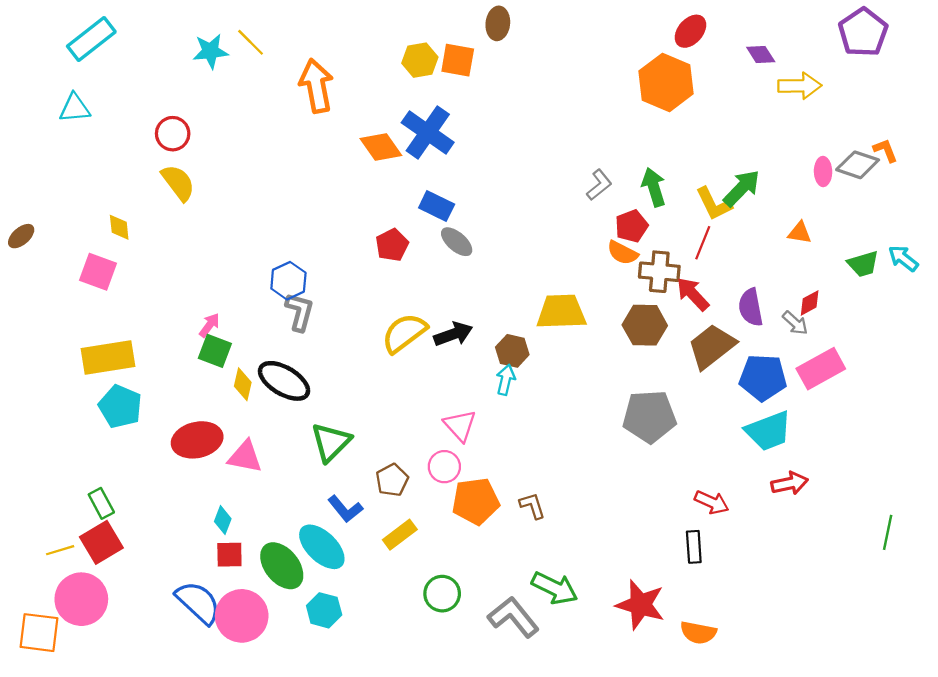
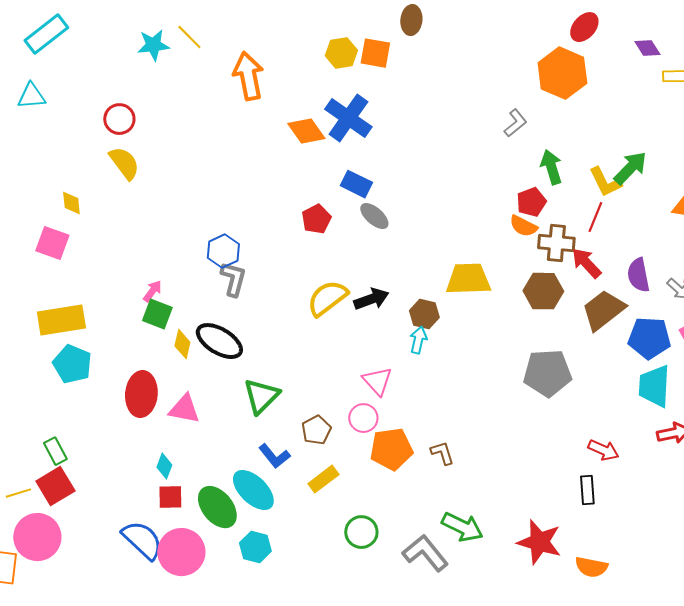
gray L-shape: (599, 185) -> (515, 123), moved
cyan trapezoid: (768, 431) -> (654, 386), turned 114
red ellipse: (197, 440) -> (141, 394), turned -72

